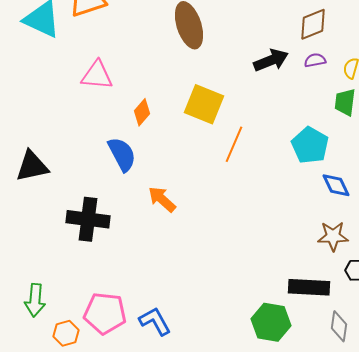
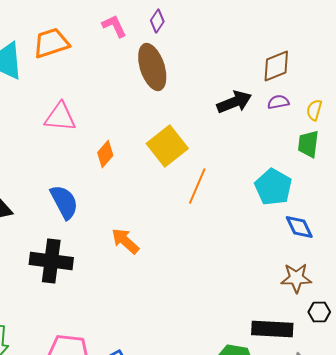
yellow square: (204, 104) -> (167, 146), turned 30
blue semicircle: (122, 154) -> (64, 202), moved

